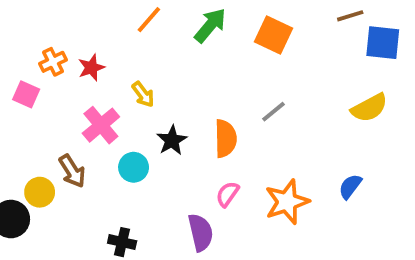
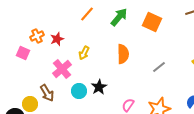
yellow arrow: (143, 94) -> (84, 53), turned 64
gray line: (273, 112) -> (159, 67), moved
orange semicircle: (226, 138) -> (123, 54), moved
black star: (172, 140) -> (99, 87), moved

